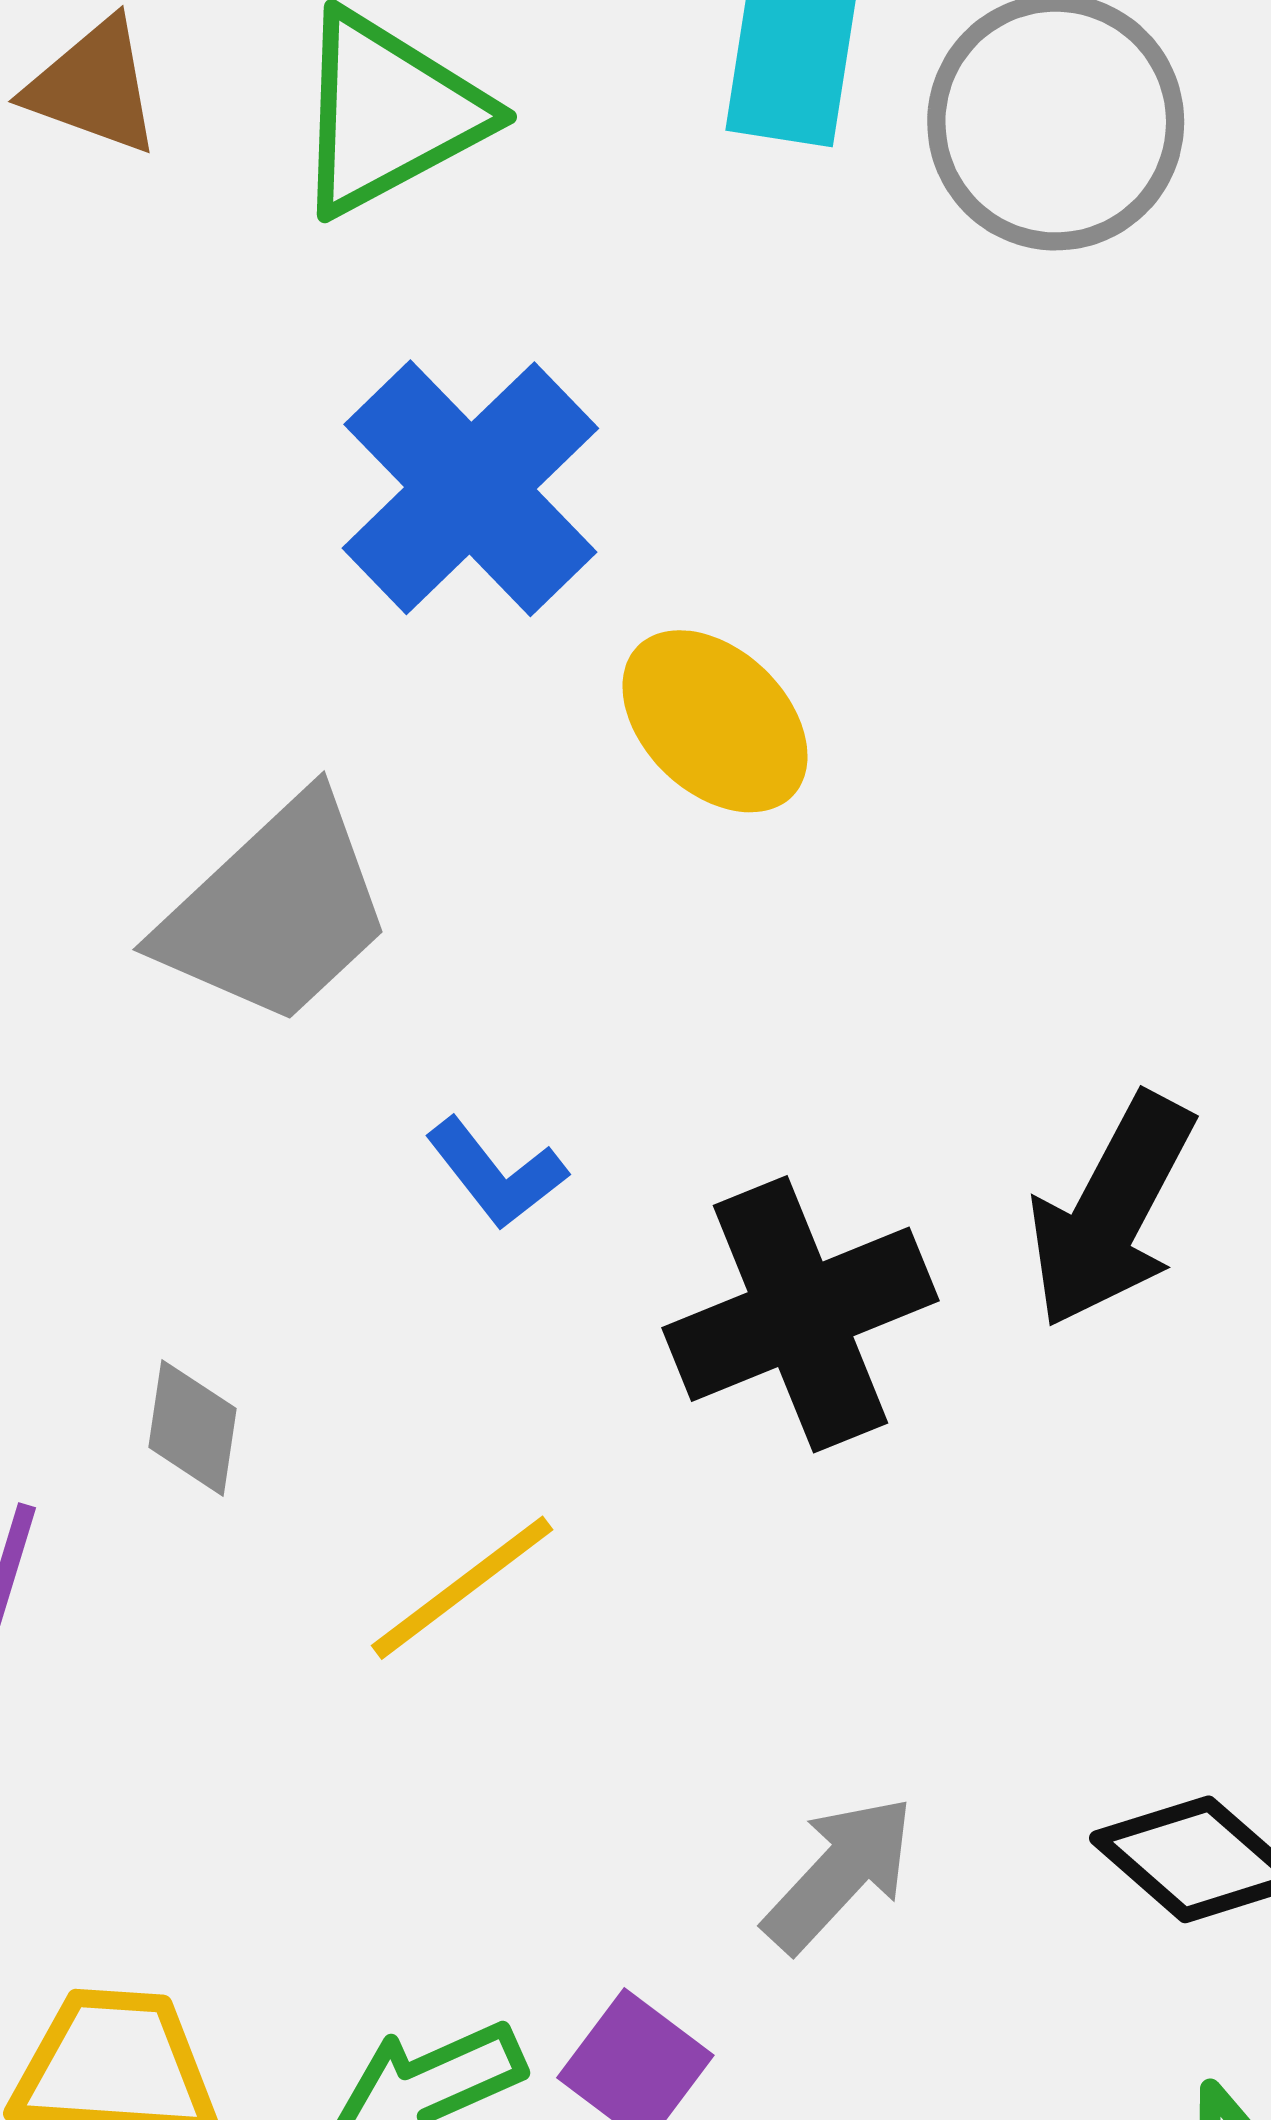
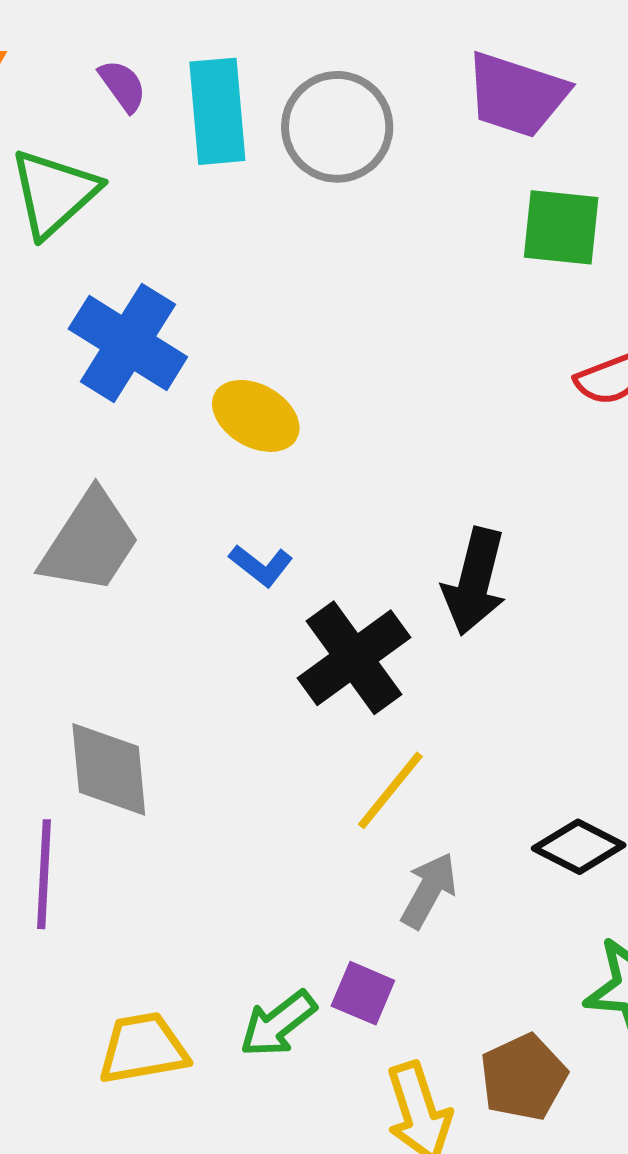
blue L-shape: (496, 1173) -> (261, 565), moved
gray diamond: (192, 1428) -> (109, 769), size x1.8
yellow line: (462, 1588) -> (390, 790), moved

